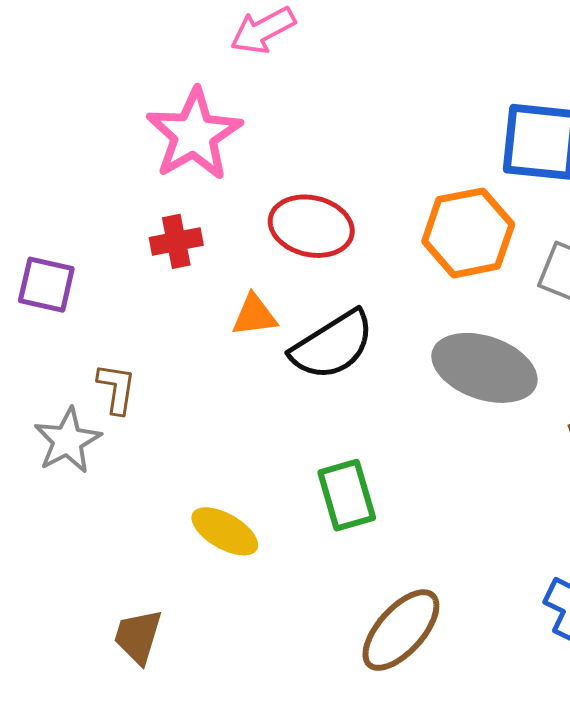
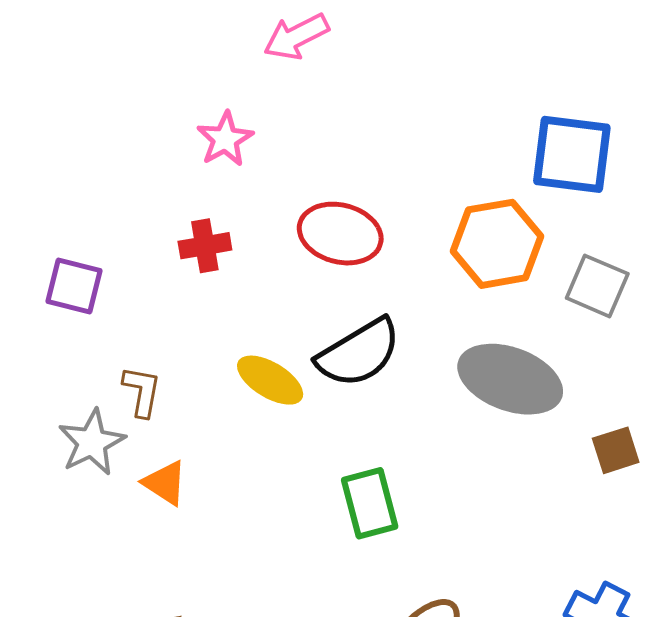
pink star: (194, 134) -> (225, 139), size x0.6
orange triangle: (254, 315) -> (165, 483), moved, turned 39
yellow ellipse: (225, 531) -> (270, 380), moved

